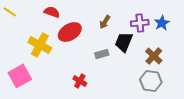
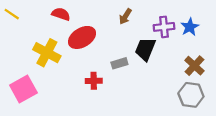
brown arrow: (105, 22) -> (125, 16), moved
brown cross: (154, 56) -> (194, 66), moved
red cross: (80, 81) -> (94, 81), moved, turned -32
gray hexagon: (151, 81) -> (191, 95), moved

